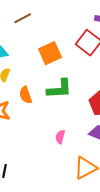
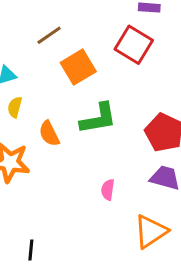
brown line: (23, 18) -> (49, 35), moved

